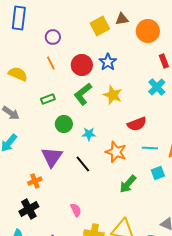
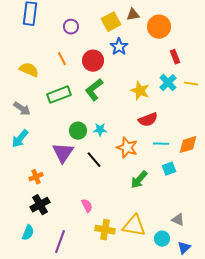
purple circle: (53, 37) -> (71, 27), moved
blue star: (108, 62) -> (119, 47), moved
yellow star: (113, 95) -> (140, 91), moved
green rectangle: (48, 99) -> (59, 95), size x1.6
green circle: (64, 124) -> (78, 131), moved
orange cross: (35, 181) -> (36, 177), moved

